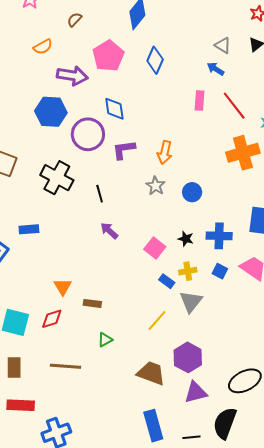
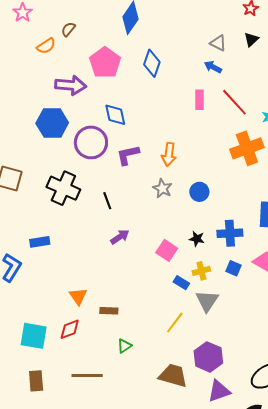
orange semicircle: (43, 47) -> (46, 46), moved
purple arrow: (109, 231) -> (120, 237), turned 108

